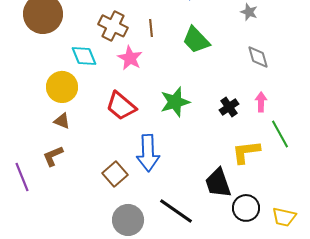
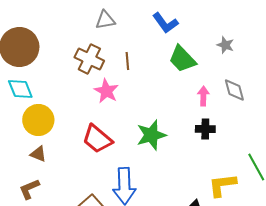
green trapezoid: (196, 40) -> (182, 59), moved
cyan diamond: (84, 56) -> (20, 89), moved
pink arrow: (261, 102) -> (203, 96), moved
black cross: (229, 107) -> (205, 129), moved, turned 36

